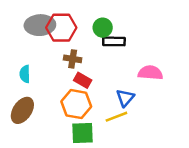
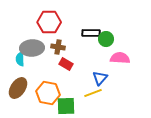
gray ellipse: (40, 25) -> (32, 48), moved
green circle: (103, 28) -> (106, 39), moved
orange hexagon: (76, 104) -> (48, 93), moved

